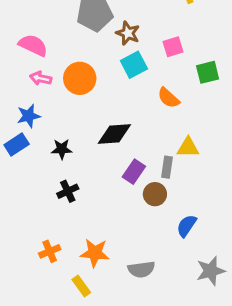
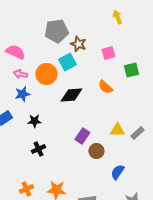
cyan square: (134, 65) -> (67, 62), moved
blue star: (29, 116) -> (22, 94), moved
black diamond: (114, 134) -> (71, 95), moved
yellow triangle: (188, 148) -> (117, 130), moved
gray rectangle: (167, 167) -> (137, 133), moved, turned 40

